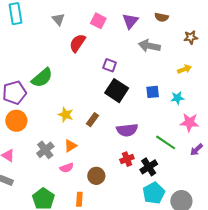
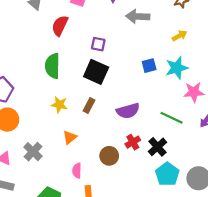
green semicircle: (42, 78) -> (53, 66), moved, turned 140
black square: (117, 91) -> (96, 72), moved
cyan star: (177, 98) -> (177, 68), size x1.5
gray cross: (45, 150) -> (33, 152), moved
pink semicircle: (67, 168) -> (77, 171), moved, turned 120
brown circle: (96, 176) -> (109, 156), moved

